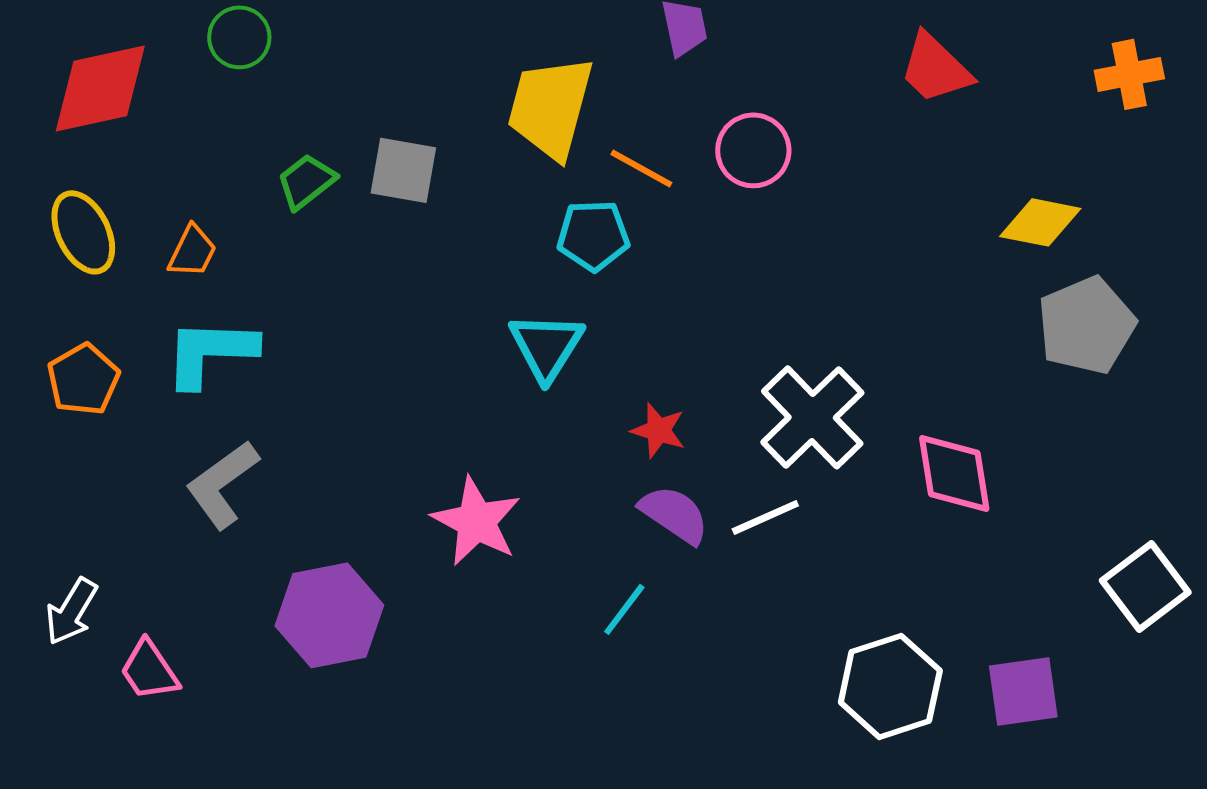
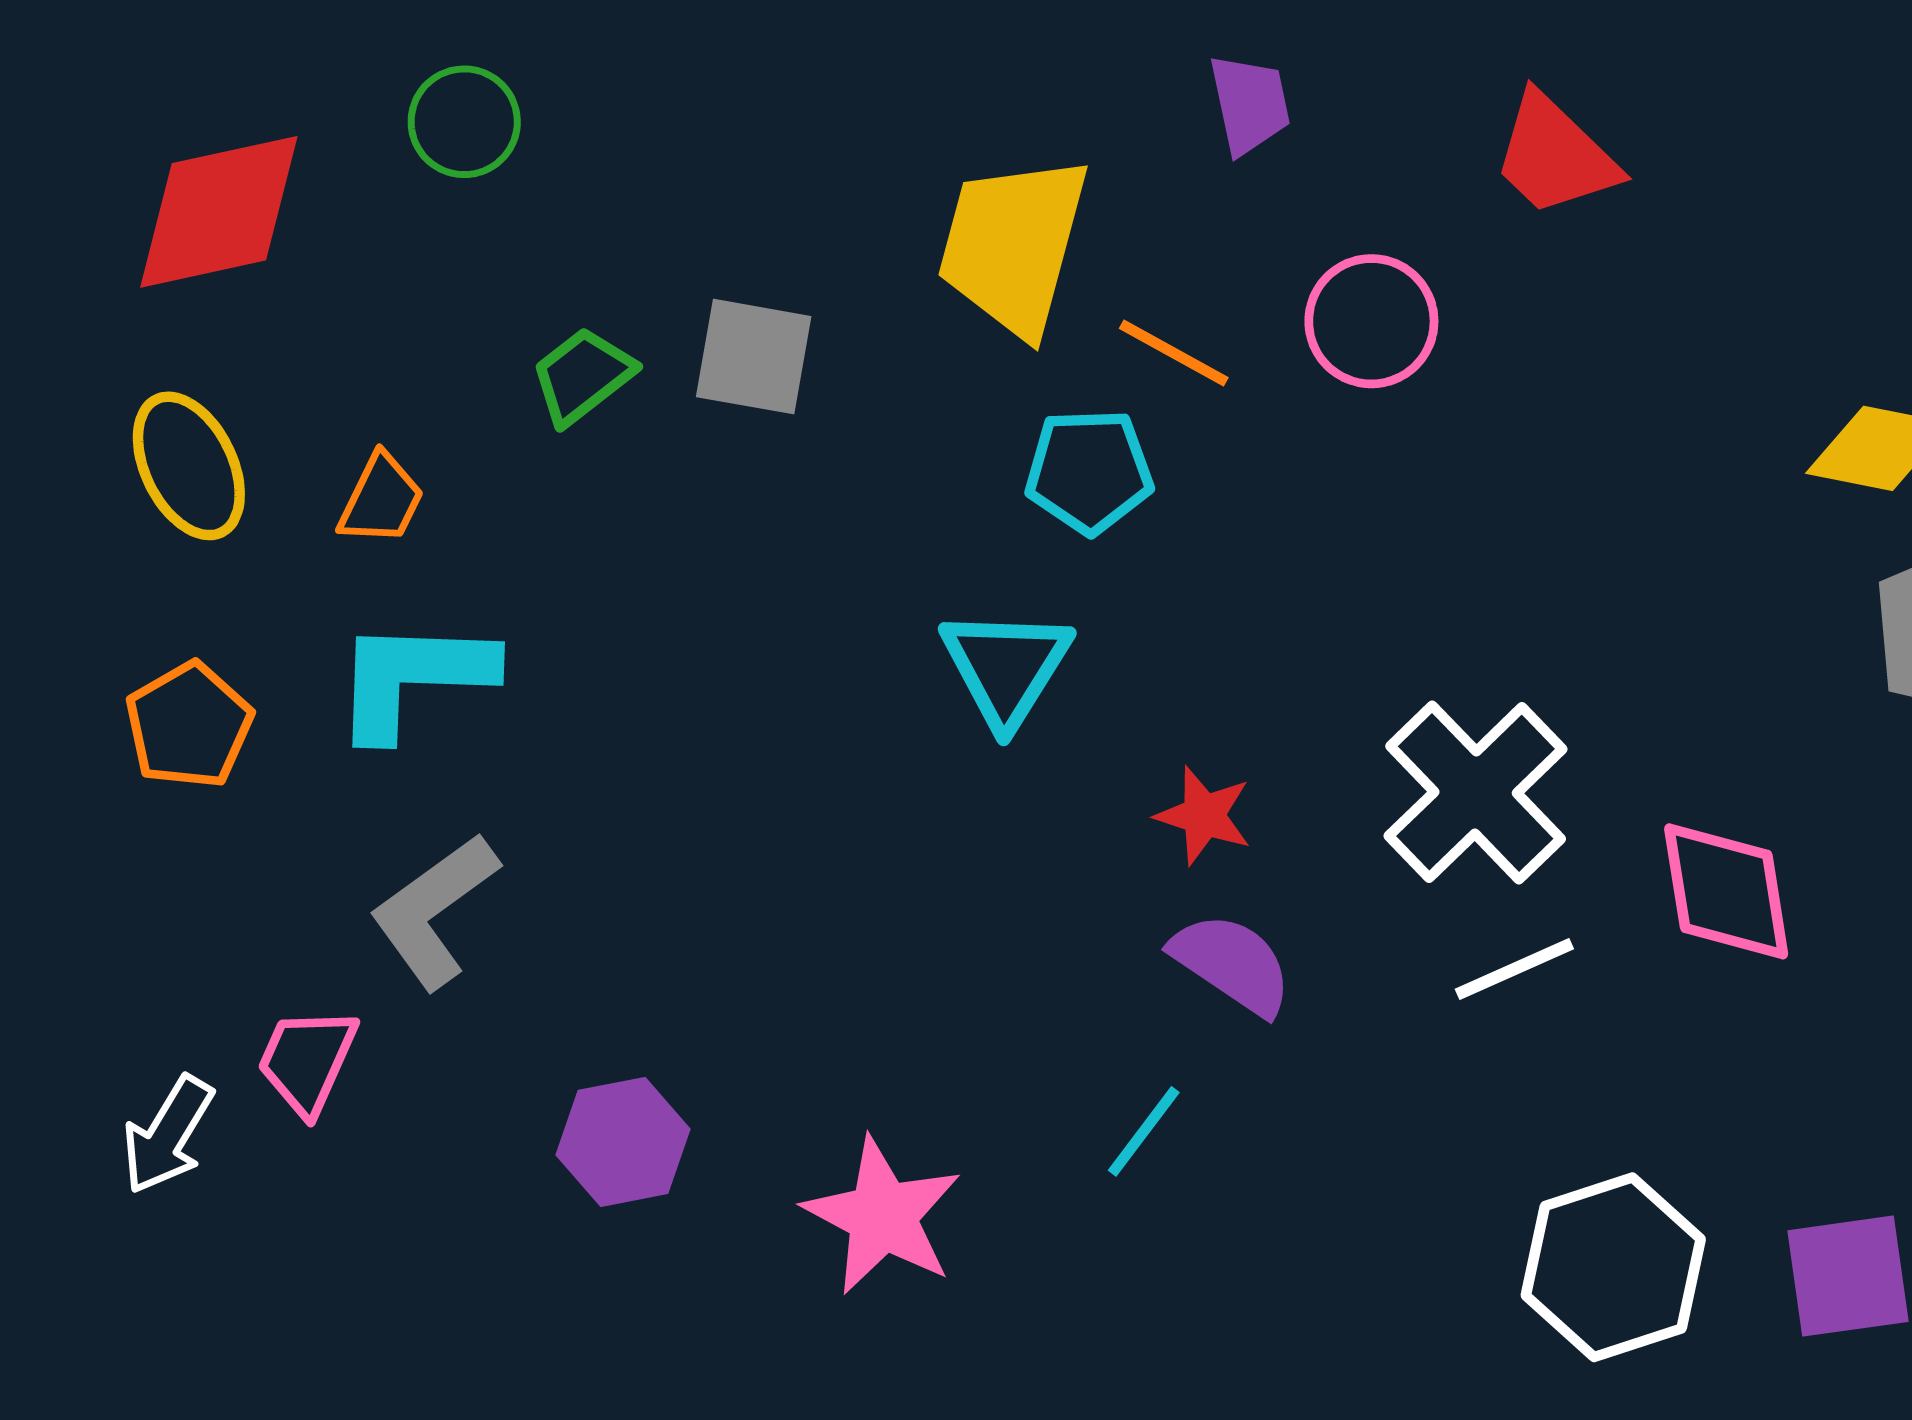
red trapezoid: (935, 68) -> (1555, 155), moved
white line: (765, 517) -> (1514, 969), moved
pink star: (476, 521) -> (883, 1216), moved
purple hexagon: (329, 615) -> (623, 1142), size x0.7
pink trapezoid: (149, 670) -> (307, 1061), moved, turned 58

